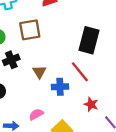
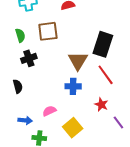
brown triangle: (39, 72) -> (78, 61), moved, size x1.5
red line: (80, 72) -> (106, 75), moved

